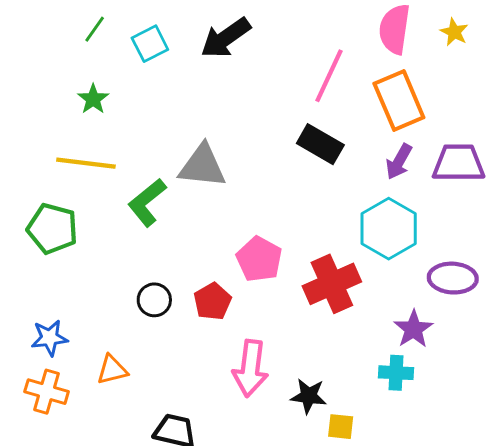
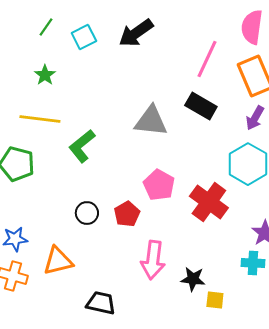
gray triangle: (202, 166) -> (151, 121), moved
red cross: (332, 284) -> (209, 202), turned -30
orange triangle: (112, 370) -> (58, 261), size x1.4

